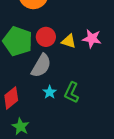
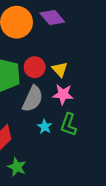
pink star: (92, 39) -> (63, 94), moved
yellow triangle: (69, 41) -> (60, 69), turned 35

